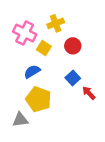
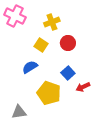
pink cross: (25, 33) -> (15, 16), moved
red arrow: (89, 93) -> (83, 87), turned -72
yellow pentagon: (39, 99) -> (49, 93), moved

